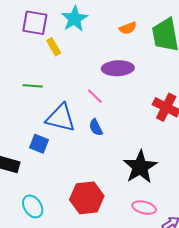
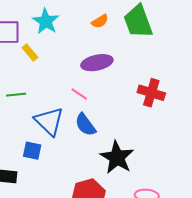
blue triangle: (61, 118) -> (49, 121), turned 40
blue semicircle: (96, 127) -> (85, 125), size x1.4
black star: (140, 167) -> (117, 157), moved

